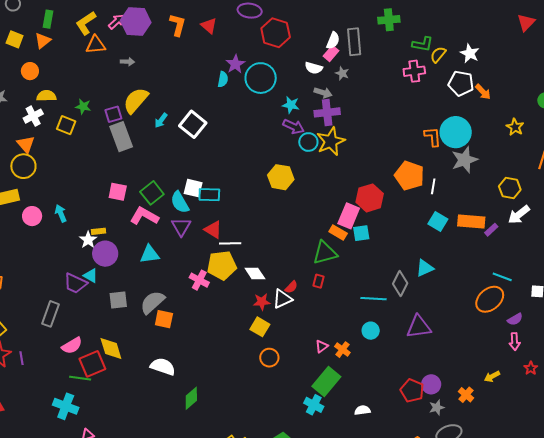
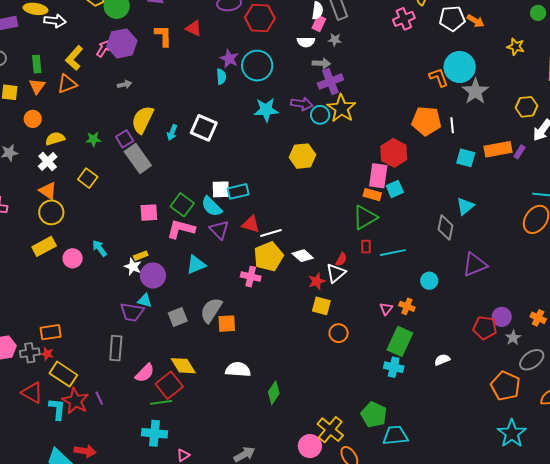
orange triangle: (96, 45) -> (67, 84), moved
cyan star: (291, 105) -> (266, 110), moved, size x1.4
yellow square: (66, 125) -> (88, 178), moved, turned 30
cyan line: (373, 299) -> (393, 253), moved

